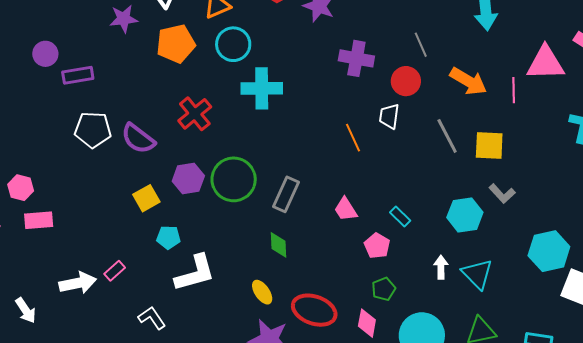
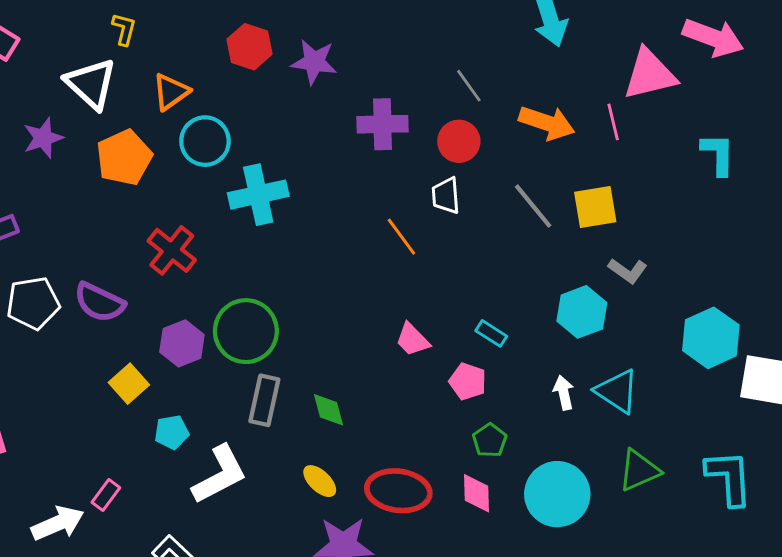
gray rectangle: (286, 194) -> (264, 400), moved

